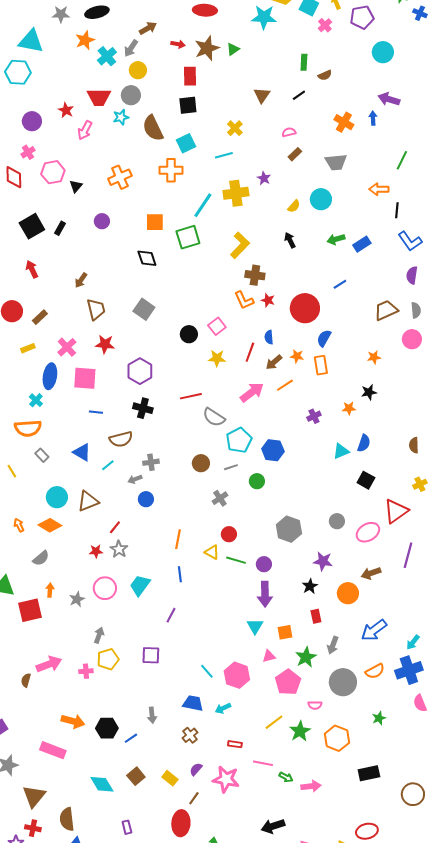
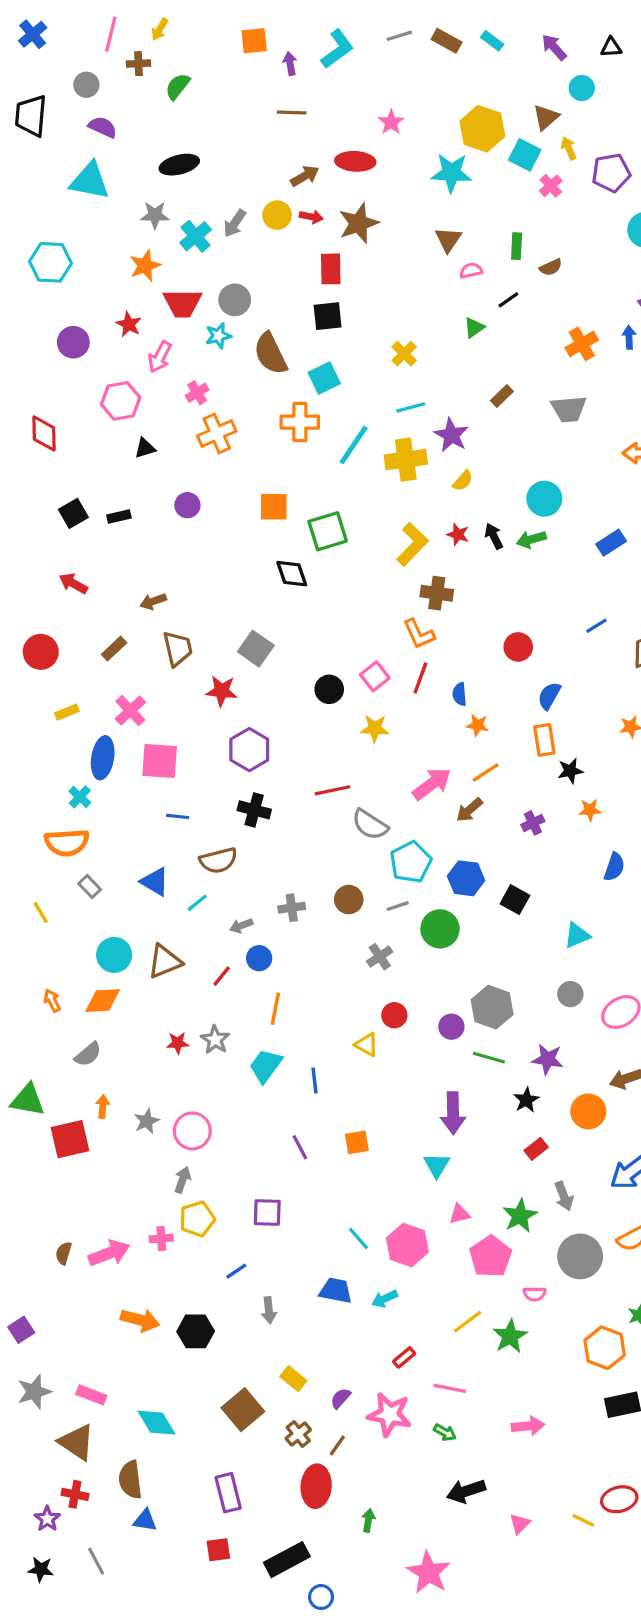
gray star: (61, 14) -> (155, 215), moved
brown arrow: (148, 28) -> (305, 176), moved
orange star: (85, 40) -> (145, 266), moved
cyan triangle: (31, 41) -> (90, 181), moved
green triangle: (233, 49) -> (474, 328), moved
yellow circle: (138, 70) -> (277, 215), moved
brown triangle: (262, 95) -> (448, 240), moved
orange cross: (344, 122) -> (582, 344), turned 30
pink semicircle: (289, 132) -> (471, 271), moved
pink cross: (28, 152) -> (197, 393), moved
cyan line: (224, 155) -> (411, 407), moved
pink hexagon: (53, 172) -> (121, 401), moved
purple star: (264, 178) -> (451, 435), size x1.5
black triangle: (76, 186) -> (145, 448), turned 32
cyan circle: (321, 199) -> (544, 499), moved
cyan line: (203, 205) -> (354, 445), moved
yellow semicircle: (294, 206) -> (463, 481), moved
black square: (32, 226) -> (73, 513), size x0.7
black rectangle: (60, 228) -> (119, 517), turned 48
green arrow: (336, 239) -> (531, 539), moved
black diamond: (147, 258) -> (292, 574), moved
red arrow: (32, 269) -> (73, 583), turned -36
brown arrow: (81, 280) -> (153, 601), turned 35
blue line: (340, 284) -> (596, 626), moved
red star: (268, 300) -> (458, 535), moved
red circle: (305, 308) -> (518, 647), size x0.6
brown rectangle: (40, 317) -> (114, 649), moved
red star: (105, 344) -> (222, 691), moved
red line: (250, 352) -> (420, 678), moved
orange star: (297, 356) -> (477, 725), moved
brown arrow: (274, 362) -> (469, 810), moved
black star: (369, 392) -> (570, 771), moved
cyan triangle: (341, 451) -> (577, 935), moved
gray cross: (151, 462) -> (292, 908), moved
black square: (366, 480) -> (515, 900), moved
green circle: (257, 481) -> (440, 929), size x1.5
orange diamond: (50, 525) -> (103, 1001), turned -35
red line: (115, 527) -> (222, 976), moved
orange line: (178, 539) -> (275, 1009), moved
green line: (236, 560) -> (489, 1058), moved
purple circle: (264, 564) -> (451, 1027), moved
cyan trapezoid: (140, 585) -> (266, 1066), moved
pink circle: (105, 588) -> (192, 1131), moved
purple line: (171, 615) -> (300, 1147), turned -56
red rectangle: (316, 616) -> (536, 1149), turned 64
orange square: (285, 632) -> (357, 1142), moved
gray arrow: (333, 645) -> (564, 1196), turned -42
pink arrow: (49, 664) -> (109, 1253), moved
brown cross: (190, 735) -> (298, 1434), moved
blue line: (131, 738) -> (236, 1271), moved
orange hexagon: (337, 738) -> (605, 1348), moved
red rectangle: (235, 744) -> (404, 1357), turned -48
pink rectangle: (53, 750) -> (91, 1395), moved, size x0.7
brown square: (136, 776) -> (243, 1410), size x1.4
green arrow: (286, 777) -> (445, 1432), moved
yellow rectangle: (170, 778) -> (293, 1379), moved
cyan diamond: (102, 784) -> (156, 1423), moved
brown triangle: (34, 796) -> (77, 1442), turned -35
purple rectangle: (127, 827) -> (228, 1493), size x1.6

